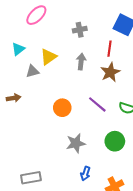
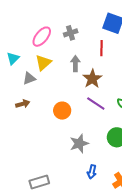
pink ellipse: (36, 15) -> (42, 37), moved
brown star: (110, 72) -> (92, 79), moved
brown arrow: (14, 98) -> (23, 104), moved

